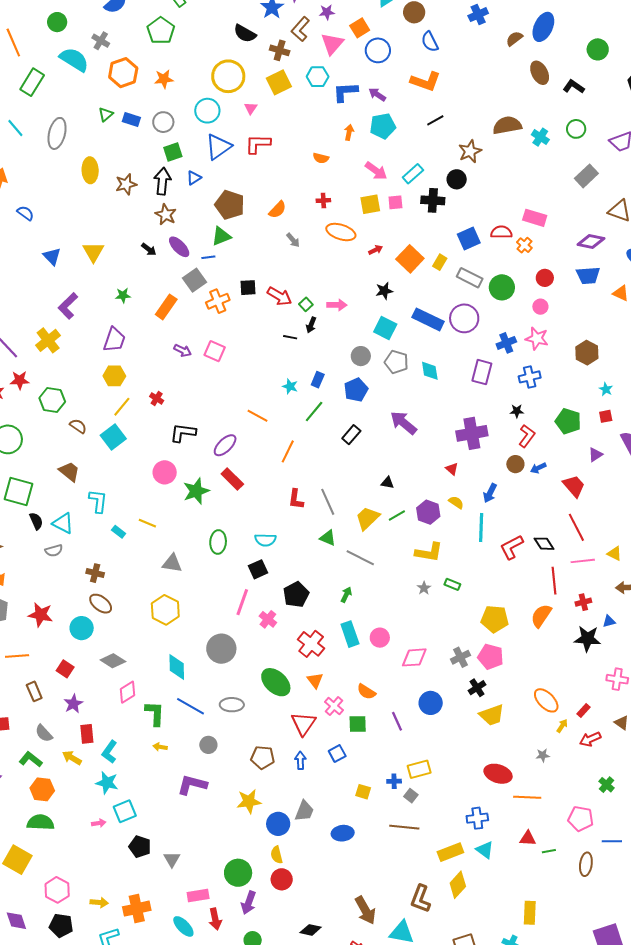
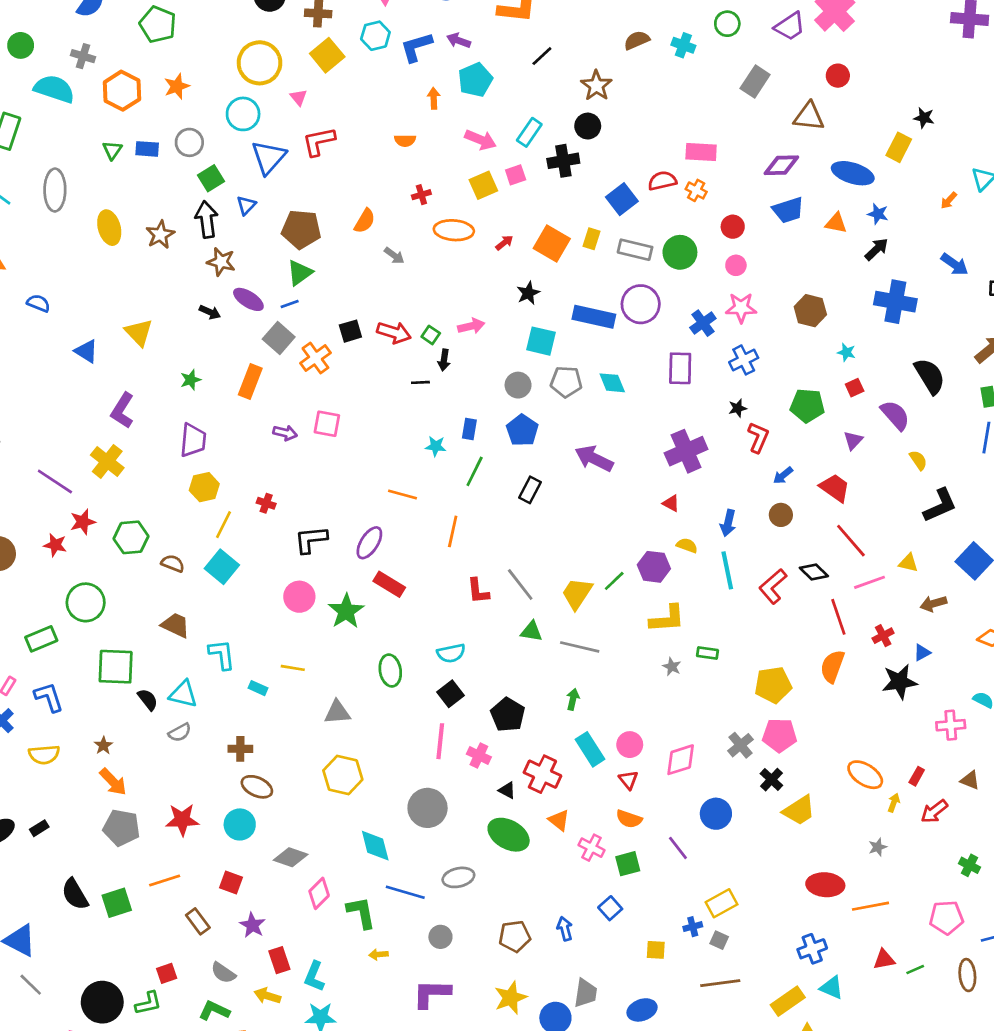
brown semicircle: (507, 125) -> (637, 40), size x0.7
brown circle: (515, 464) -> (781, 515), moved
black triangle: (387, 483) -> (507, 790), moved, turned 32
red triangle: (303, 724) -> (628, 780), moved, size x0.6

